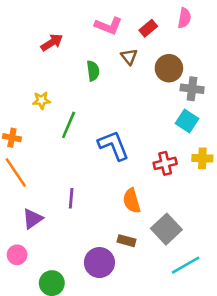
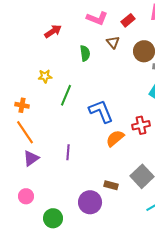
orange semicircle: (132, 201) -> (115, 138), moved, turned 66
purple triangle: (33, 219) -> (31, 158), moved

